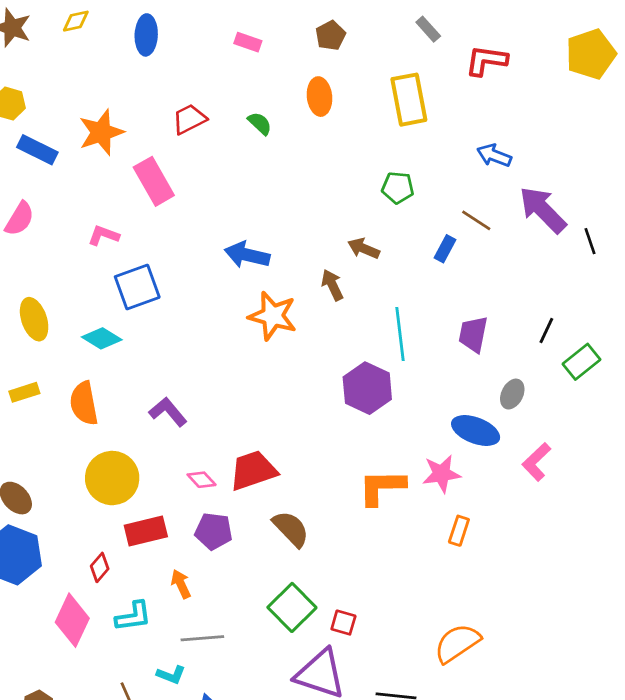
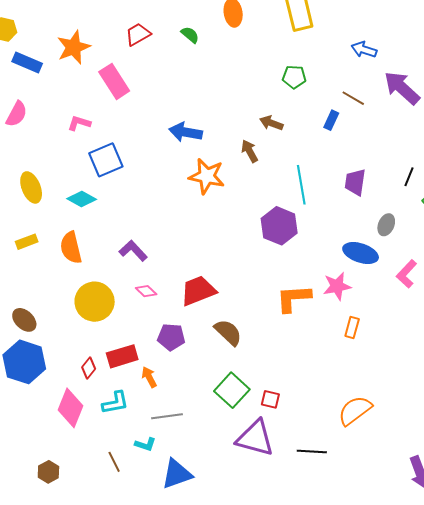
pink diamond: (202, 480) -> (146, 291), moved
red rectangle: (146, 531) -> (122, 356), moved

